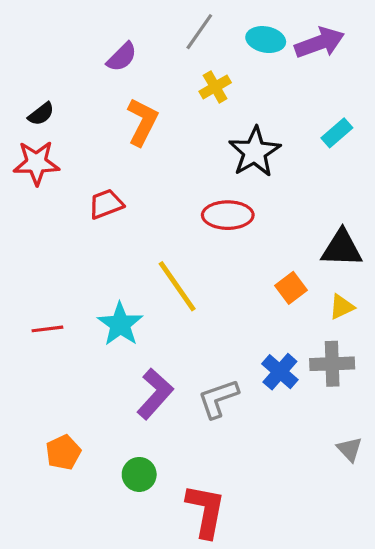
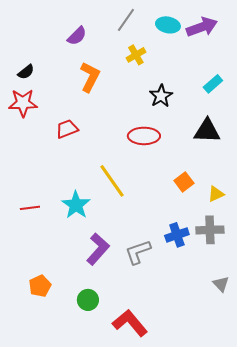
black star: (255, 152) -> (161, 96), size x0.7
black triangle: (342, 248) -> (207, 131), moved
blue cross: (280, 372) -> (177, 235), turned 30
red L-shape: (206, 511) -> (130, 323), turned -51

